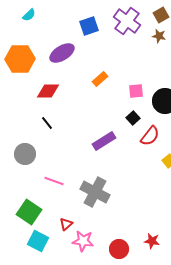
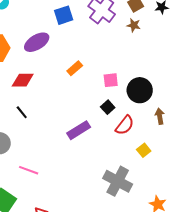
gray cross: (95, 192) -> (118, 181), moved

